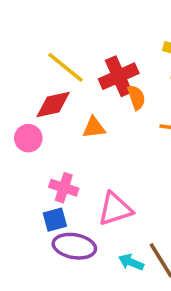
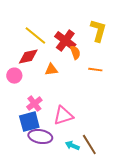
red cross: (119, 76) -> (65, 41), turned -30
pink cross: (64, 188) -> (34, 104), turned 35
blue square: (55, 220) -> (29, 122), size x1.5

